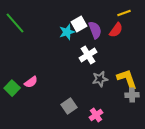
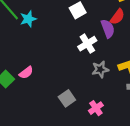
purple semicircle: (95, 30) -> (108, 29), moved
cyan star: (67, 32) -> (28, 19), moved

